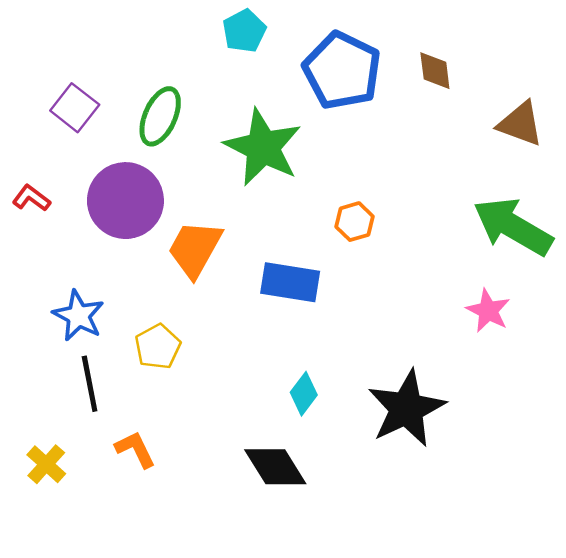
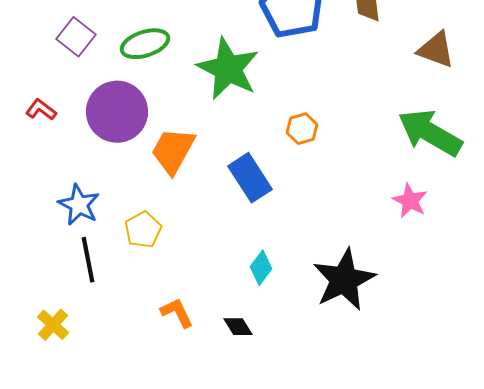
green ellipse: (160, 116) -> (145, 44), turned 48
blue rectangle: (290, 282) -> (250, 178), turned 48
orange L-shape: (135, 449) -> (177, 313), moved
black diamond: (275, 467) -> (238, 327), size x0.6

